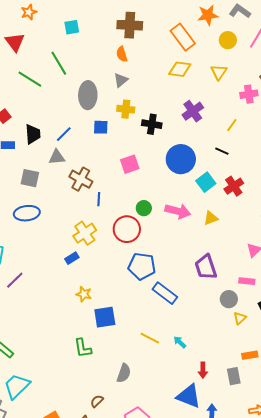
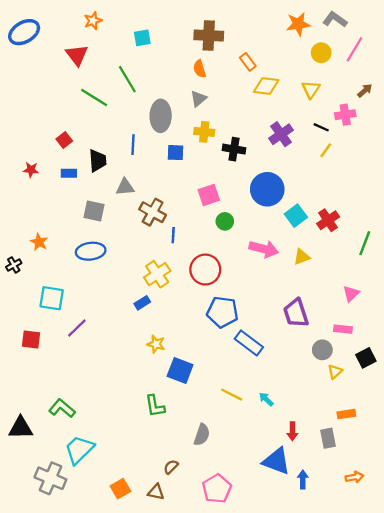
orange rectangle: (183, 37) -> (248, 62), moved, size x0.6
blue line: (64, 134) -> (133, 145), moved, turned -42
black line: (222, 151) -> (321, 127), moved
green circle: (144, 208) -> (225, 221), moved
blue square: (105, 317) -> (180, 370), turned 30

